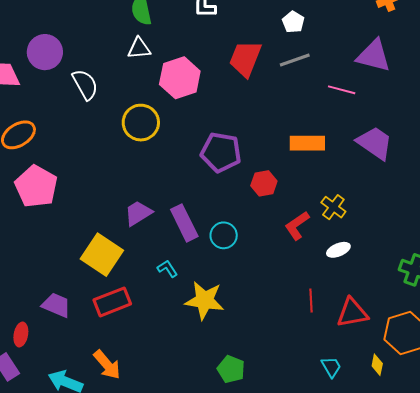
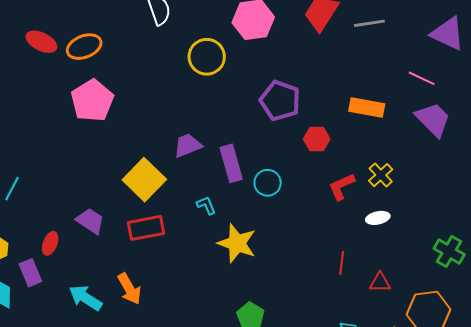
pink line: (342, 90) -> (422, 78), moved
red triangle: (352, 313) -> (380, 282), size x0.7

